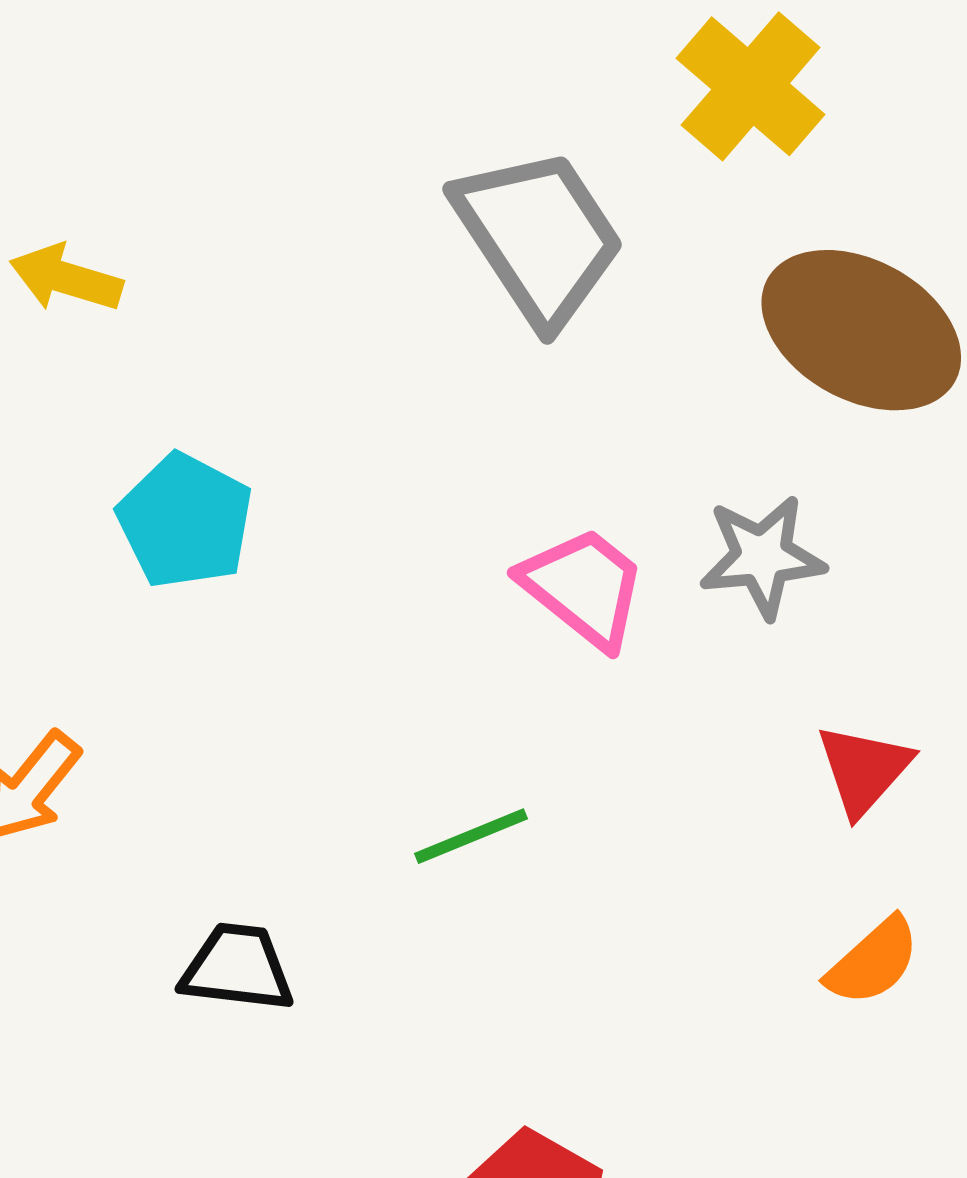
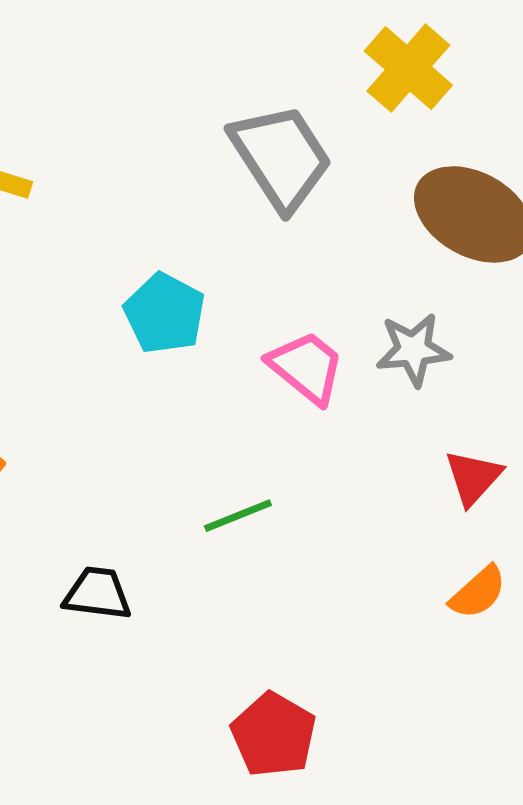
cyan pentagon: (185, 521) -> (165, 313), moved

